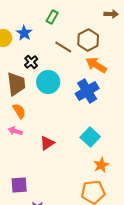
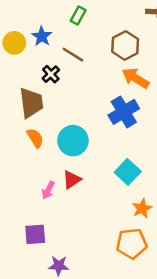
brown line: (63, 47) -> (73, 55), moved
cyan circle: (48, 82) -> (73, 141), moved
pink arrow: (15, 131) -> (48, 190), moved, turned -80

